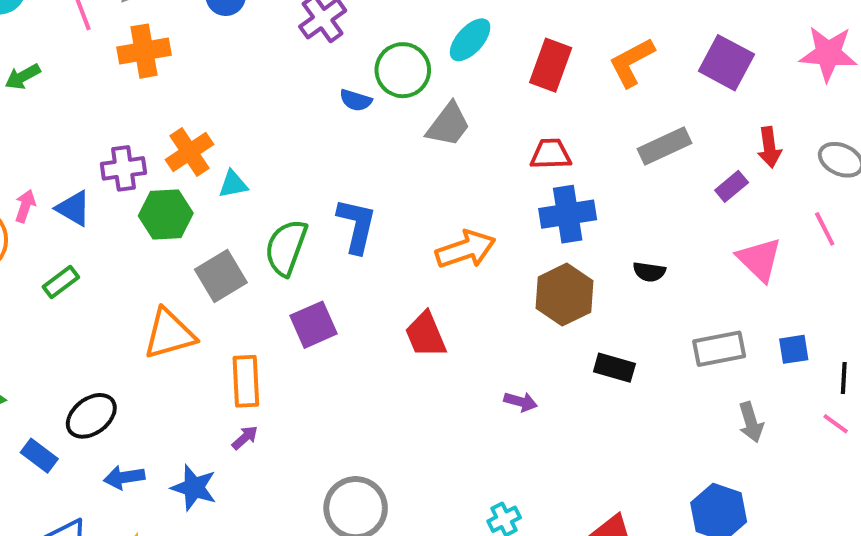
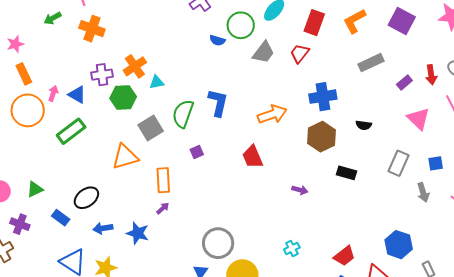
orange cross: (144, 51) -> (92, 29), moved, turned 30
green arrow: (23, 77) -> (53, 18), moved
red arrow: (769, 147) -> (431, 75), moved
red trapezoid: (551, 154) -> (300, 53), moved, turned -50
green rectangle: (61, 282) -> (71, 131), size x1.6
purple square: (313, 325) -> (197, 152), size x0.6
gray rectangle: (719, 349) -> (399, 163), turned -55
gray arrow: (751, 422) -> (423, 192), moved

